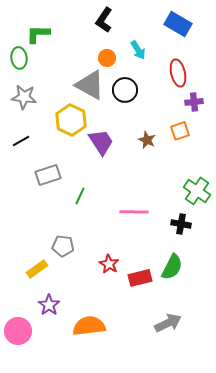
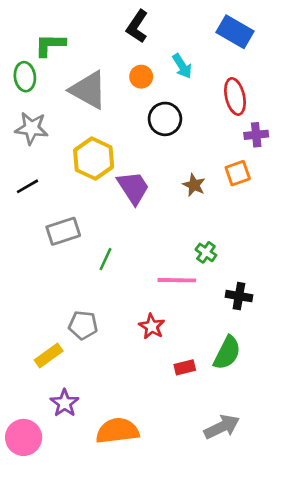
gray triangle: (90, 85) -> (88, 90), moved
green cross: (197, 191) -> (206, 252), moved, size x0.6
red star: (109, 264) -> (152, 326), moved
red rectangle: (140, 278) -> (185, 367), size x0.7

